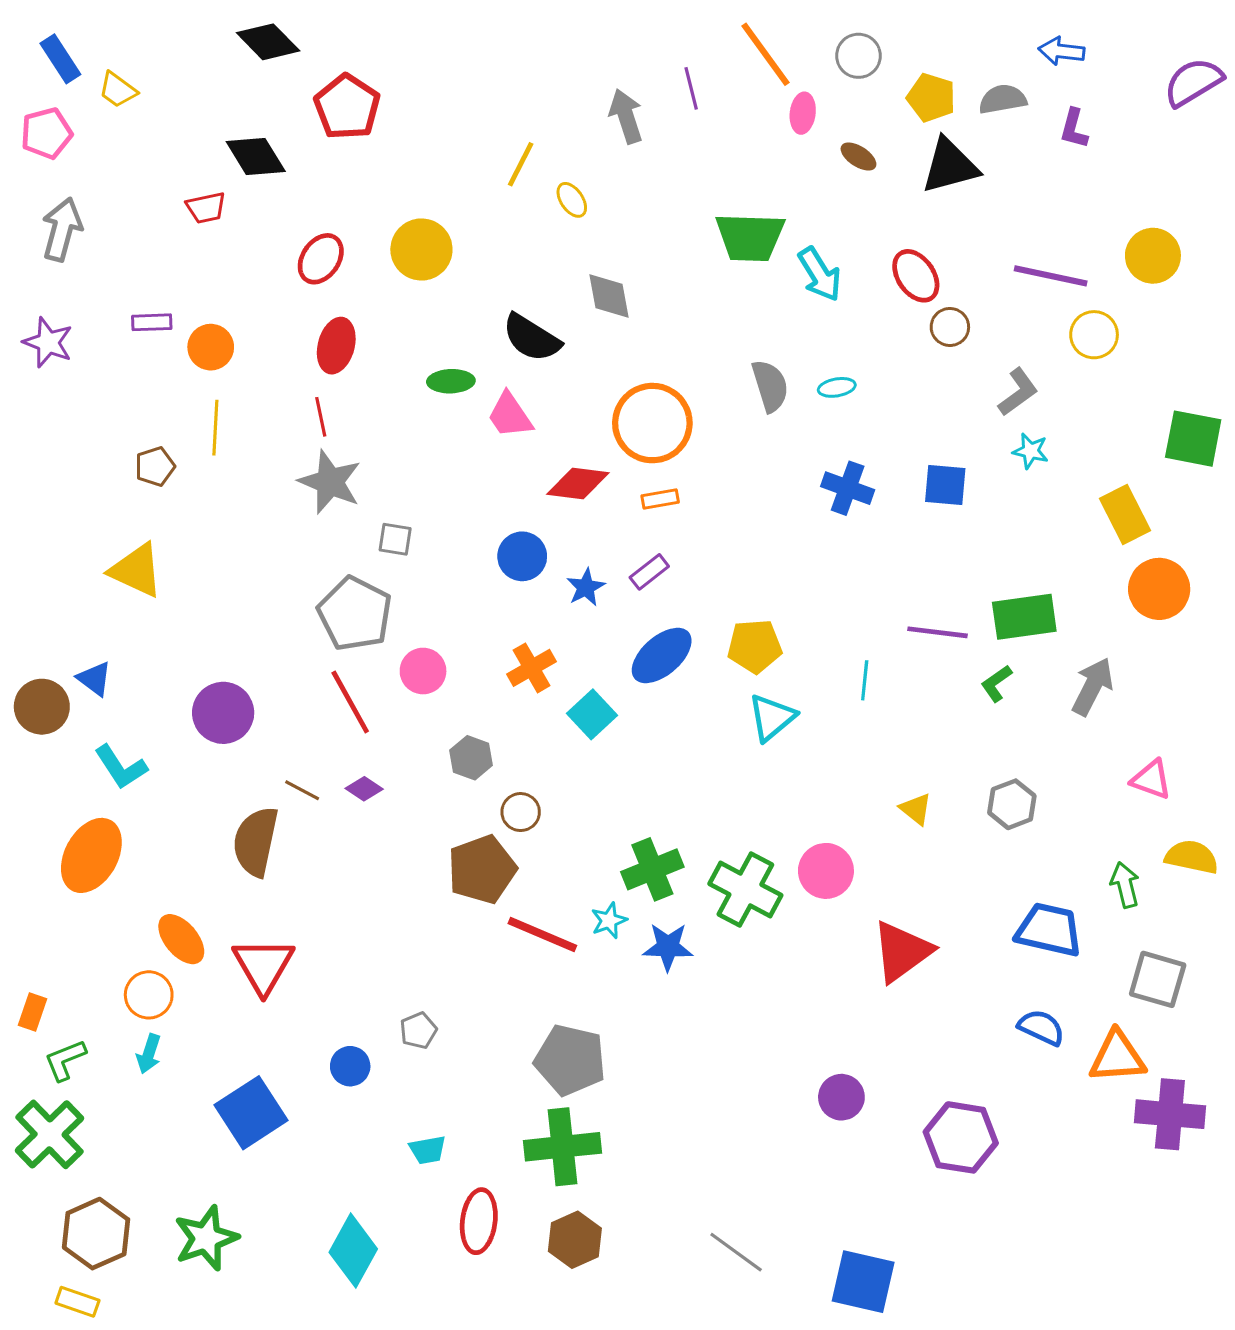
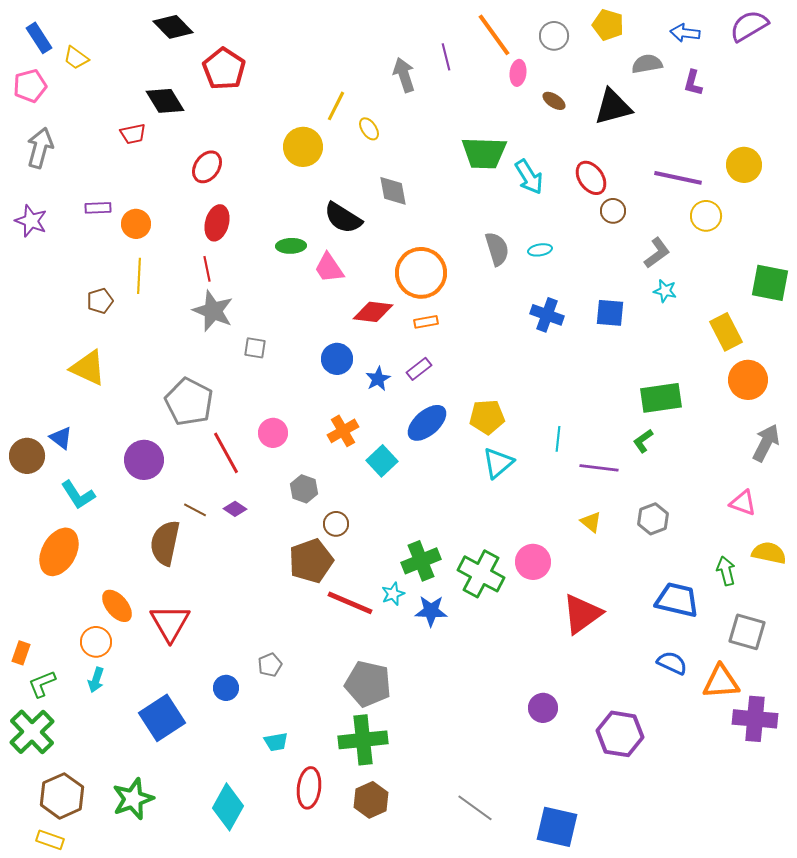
purple semicircle: (1193, 82) -> (749, 26), moved
yellow pentagon: (931, 98) -> (608, 25), moved
yellow circle: (421, 249) -> (303, 147), moved
gray pentagon: (355, 614) -> (189, 402), moved
purple line: (938, 632) -> (599, 468), moved
gray arrow: (1092, 687) -> (766, 443), moved

